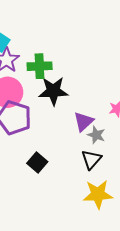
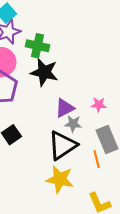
gray star: (96, 135) -> (73, 124), turned -30
black triangle: (91, 159) -> (62, 145), size x1.5

